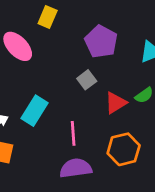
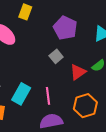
cyan rectangle: (35, 111) -> (21, 94), moved

